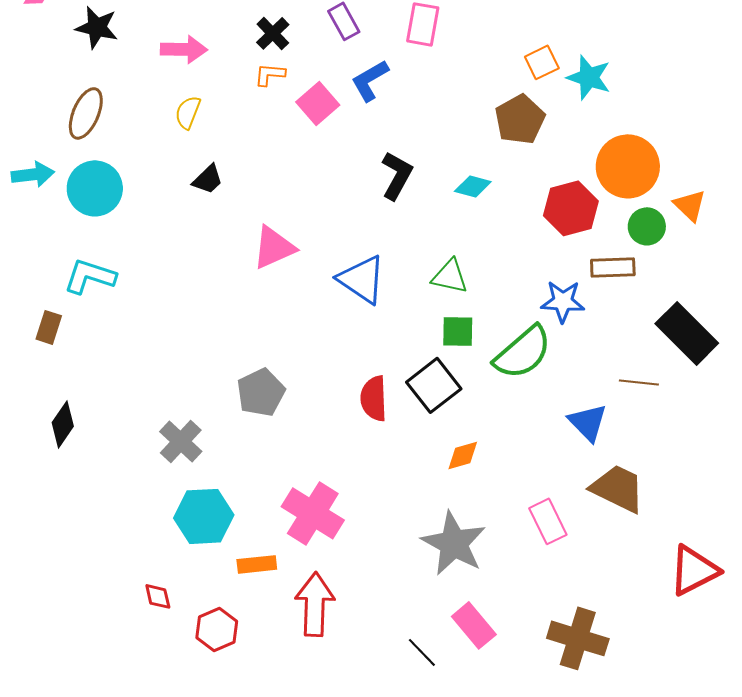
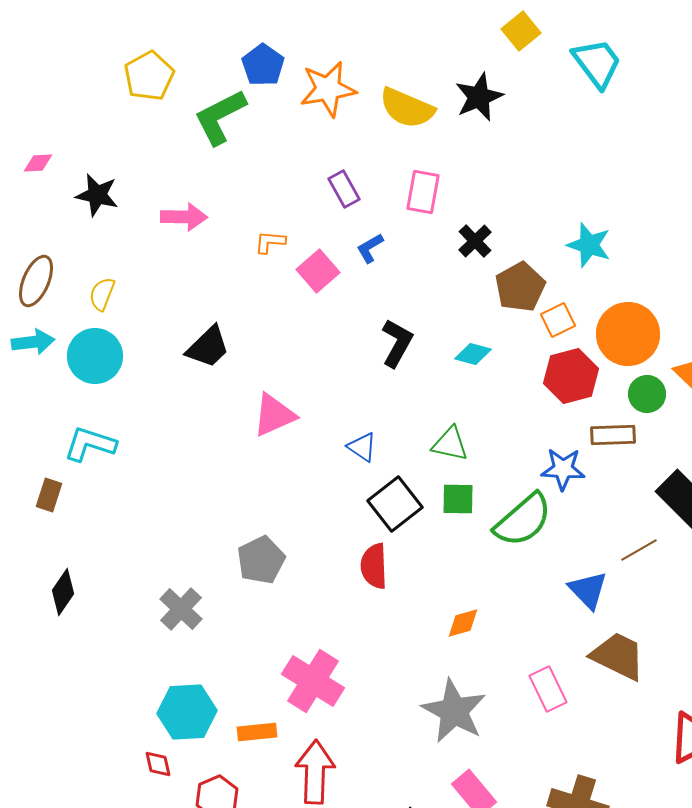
black cross: (273, 33) -> (475, 241), moved
orange square: (542, 62) -> (558, 320), moved
blue L-shape: (370, 80) -> (370, 248), size x0.7
yellow semicircle: (188, 112) -> (102, 294), moved
brown ellipse: (86, 113) -> (36, 281), moved
black trapezoid: (208, 179) -> (208, 347), size x1.4
blue triangle: (362, 279) -> (362, 447), size x0.6
brown line: (639, 382) -> (639, 550), turned -36
black square: (434, 385) -> (395, 504), moved
cyan hexagon: (204, 516) -> (187, 712), moved

